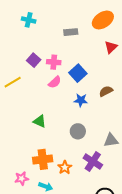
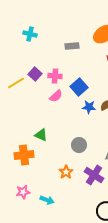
yellow line: (13, 82) -> (16, 83), moved
blue star: (81, 100) -> (89, 107), moved
orange cross: (43, 159) -> (24, 155), moved
orange star: (65, 167) -> (66, 172), moved

